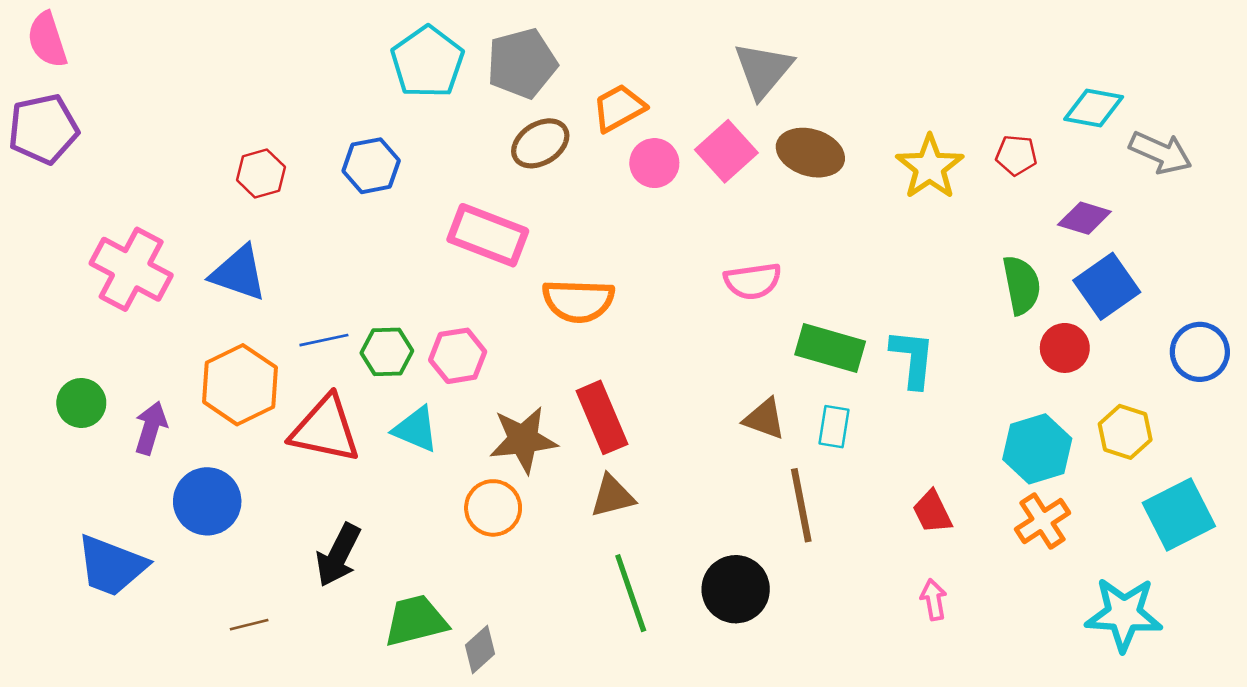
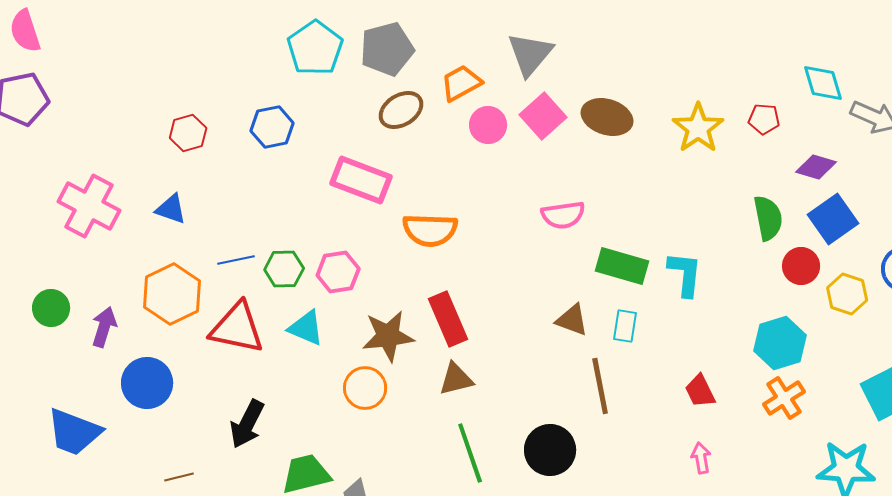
gray triangle: (763, 70) -> (530, 54), moved
cyan diamond: (1094, 108) -> (823, 83), turned 63
blue triangle: (239, 273) -> (171, 209), size x0.7
yellow hexagon: (1125, 432) -> (847, 294), moved

